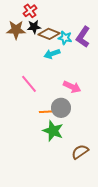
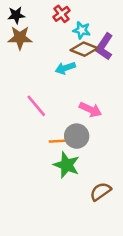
red cross: (30, 11) -> (62, 14), moved
black star: (34, 27) -> (16, 15), moved
brown diamond: (49, 34) -> (84, 49), moved
cyan star: (65, 38) -> (82, 30), moved

